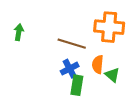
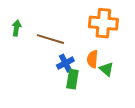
brown line: (72, 44) -> (50, 39), moved

